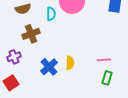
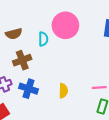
blue cross: (49, 67) -> (29, 89), moved, turned -30

